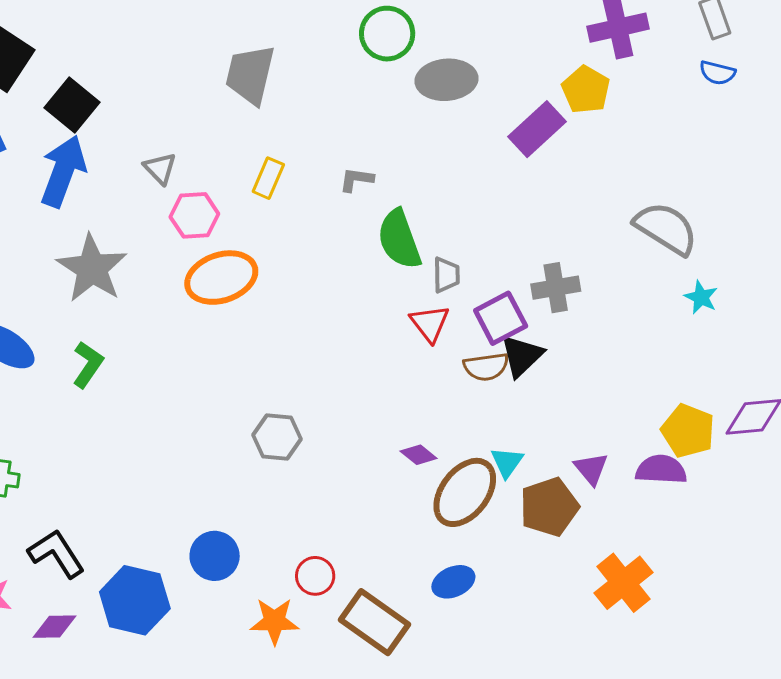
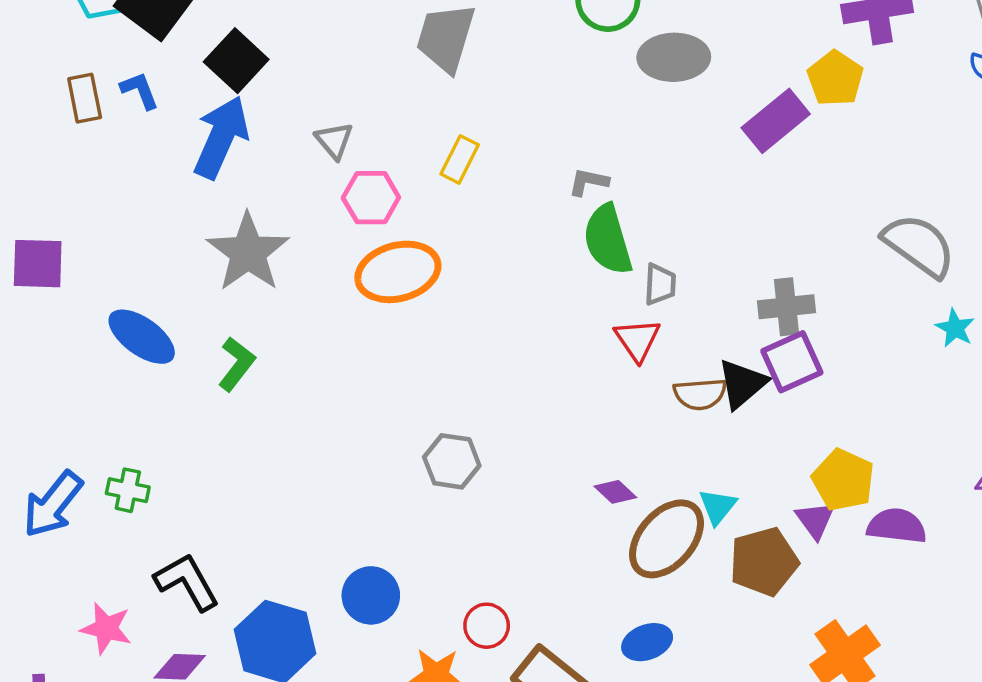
gray L-shape: (356, 180) -> (588, 182), moved
purple square: (501, 318) -> (792, 362), moved
yellow pentagon: (688, 431) -> (843, 480), moved

